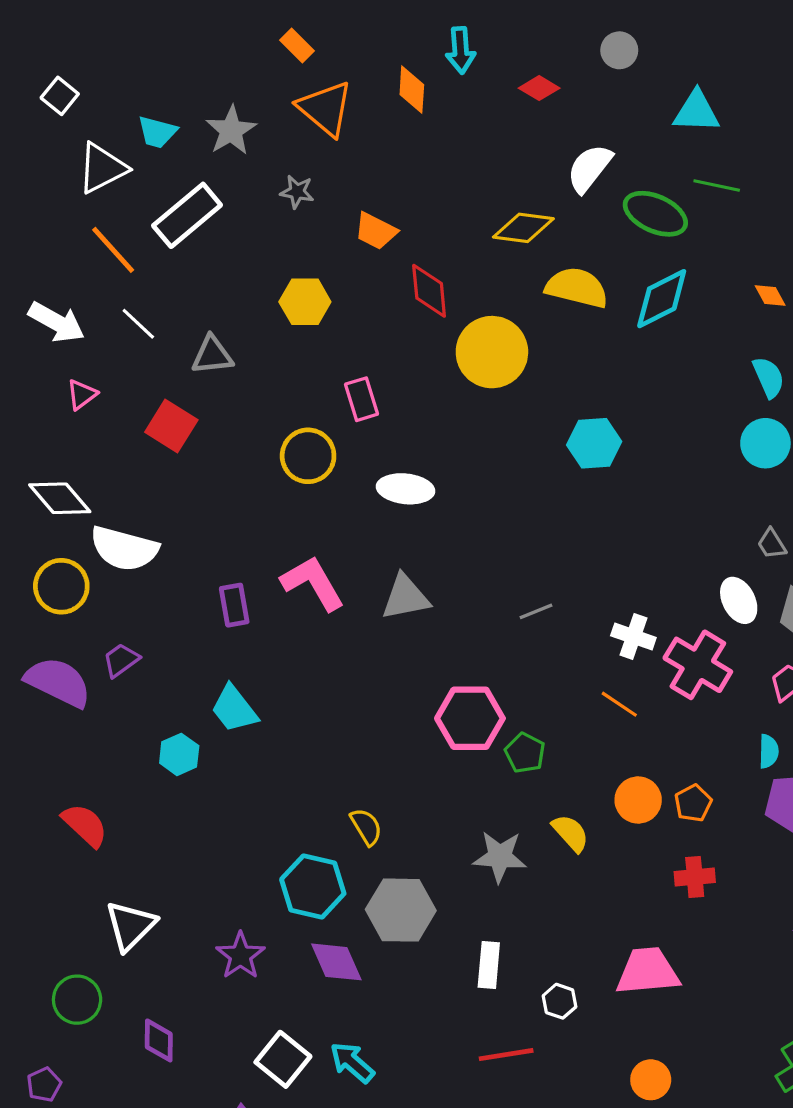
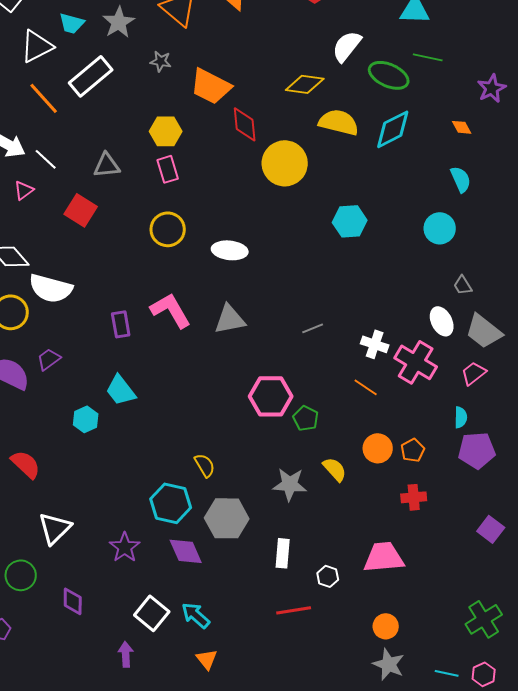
orange trapezoid: (376, 231) -> (211, 86), size x1.5
white line: (138, 324) -> (46, 159), moved
pink rectangle: (361, 399) -> (168, 169), moved
cyan circle: (765, 443) -> (440, 228), moved

